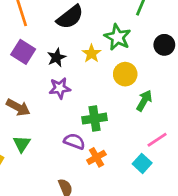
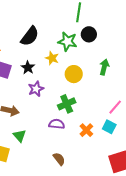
black circle: (164, 45) -> (89, 34), moved
yellow circle: (125, 74) -> (74, 74), moved
green arrow: (144, 101) -> (104, 67), moved
orange cross: (96, 157) -> (86, 130), moved

